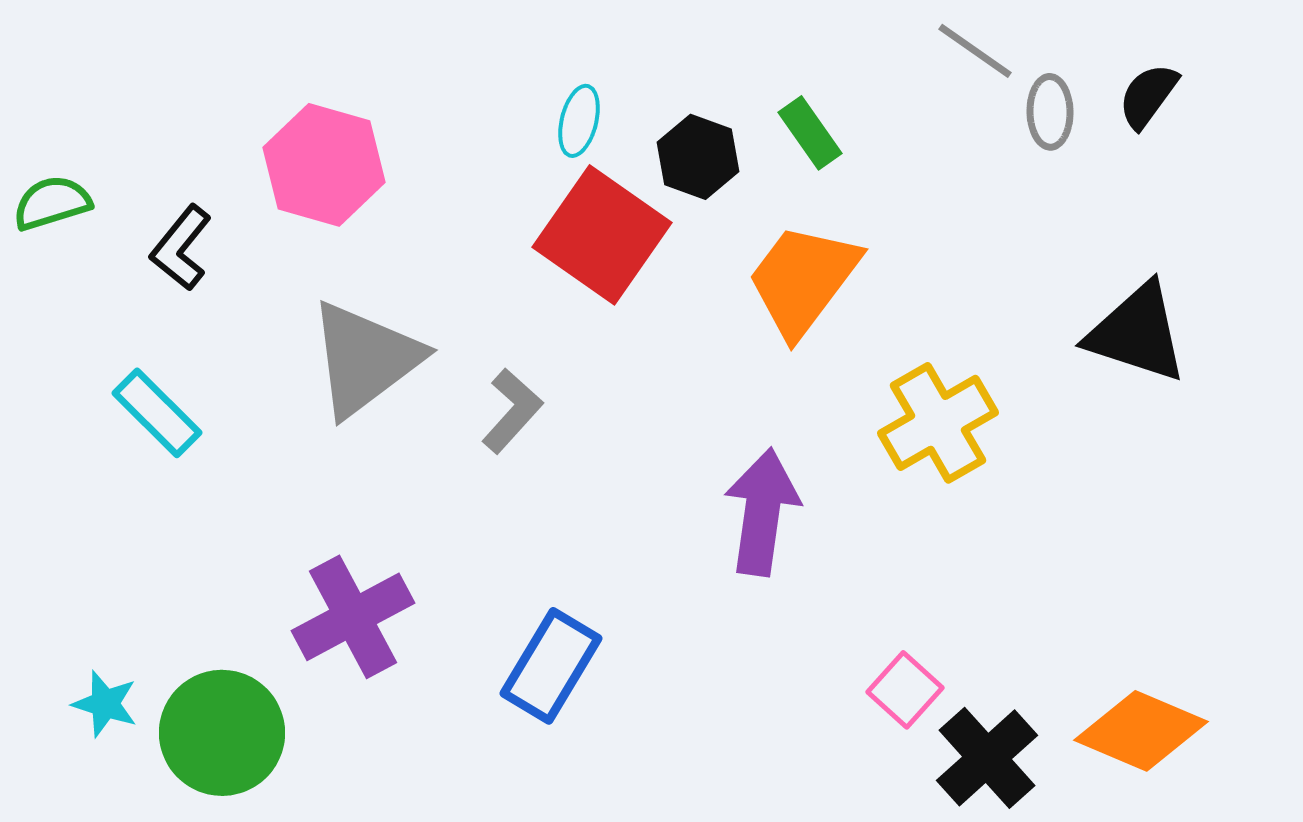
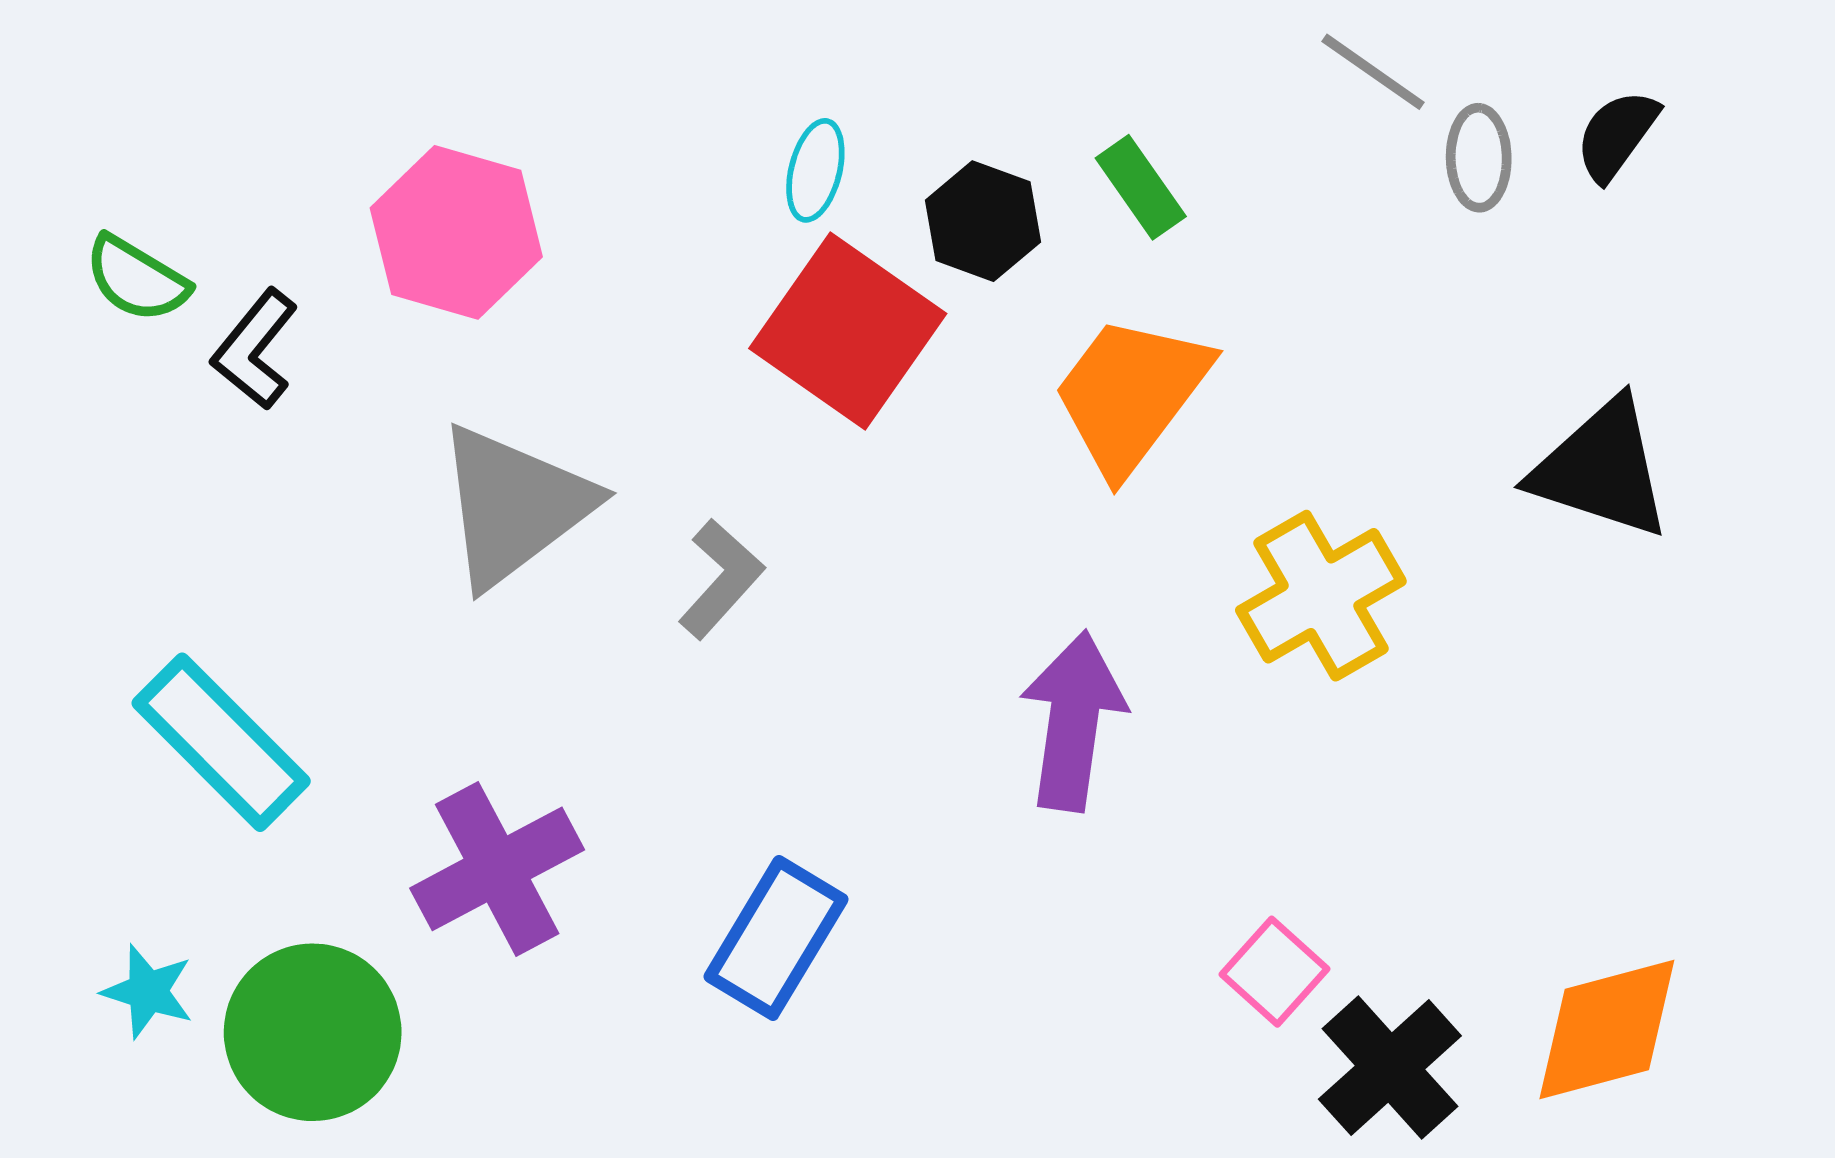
green semicircle: (52, 203) -> (137, 279), moved, turned -132
cyan rectangle: (157, 413) -> (221, 742), moved, size x1.4
orange diamond: (1141, 731) -> (1607, 1029), turned -38

